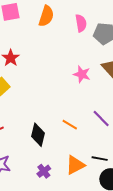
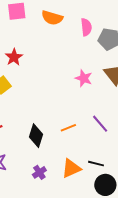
orange semicircle: (46, 16) -> (52, 18), turned 85
orange line: (70, 125) -> (68, 128), turned -56

